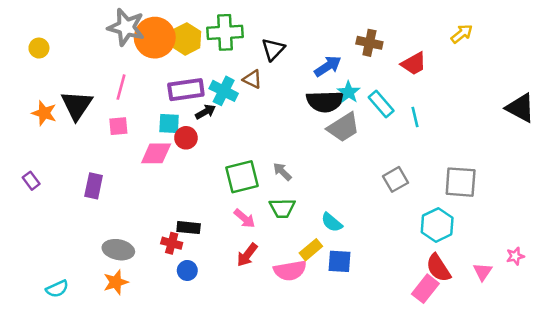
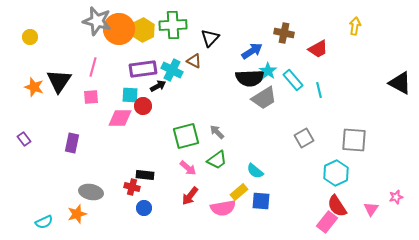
yellow arrow: (462, 34) -> (355, 26), turned -42
green trapezoid: (282, 208) -> (217, 160), turned -35
orange star: (116, 282) -> (77, 214), moved

